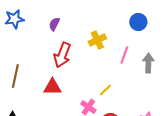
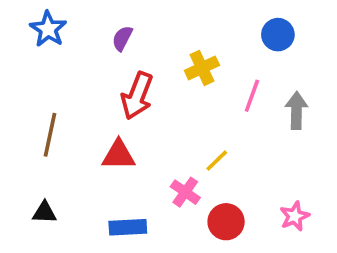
blue star: (14, 19) -> (48, 29), turned -30

